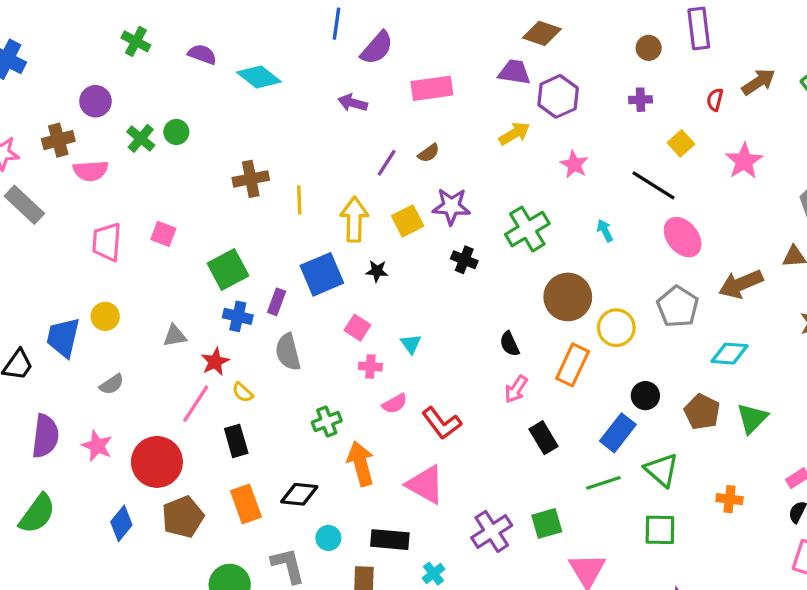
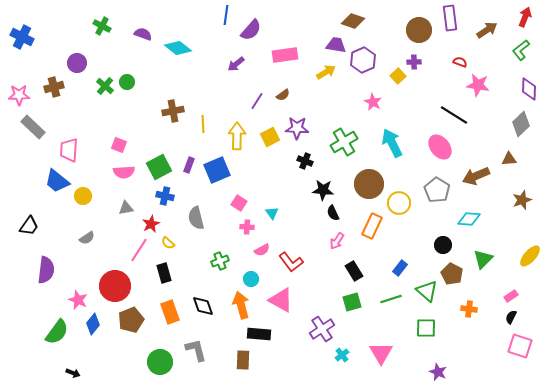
brown circle: (649, 48) -> (419, 30), size x1.6
brown arrow: (759, 82) -> (487, 30), moved
red semicircle: (715, 100) -> (460, 62), turned 96
purple arrow: (353, 103) -> (236, 64), turned -54
yellow arrow: (514, 134) -> (326, 72), moved
yellow square: (681, 143) -> (398, 76), moved
pink star: (744, 161) -> (478, 85), moved, turned -30
pink semicircle: (91, 171) -> (124, 172), moved
black line: (653, 185) -> (454, 115), moved
cyan arrow: (605, 231) -> (392, 143), size x2.0
pink trapezoid: (107, 242) -> (69, 150), moved
black star: (377, 271) -> (323, 190), moved, size x1.5
purple rectangle: (277, 302) -> (189, 165), moved
blue trapezoid: (63, 337) -> (57, 181), moved, turned -64
black circle: (645, 396) -> (443, 245), moved
brown pentagon: (702, 412) -> (452, 274), moved
blue rectangle: (618, 433) -> (400, 268), size x0.7
pink star: (97, 446) -> (78, 300), moved
orange arrow: (361, 464) -> (241, 305), moved
black diamond: (299, 494) -> (203, 306), turned 65
green semicircle: (37, 514) -> (57, 332), moved
green square: (547, 523) -> (352, 302), moved
cyan circle: (328, 538) -> (251, 279), moved
cyan cross: (434, 574) -> (342, 355), moved

